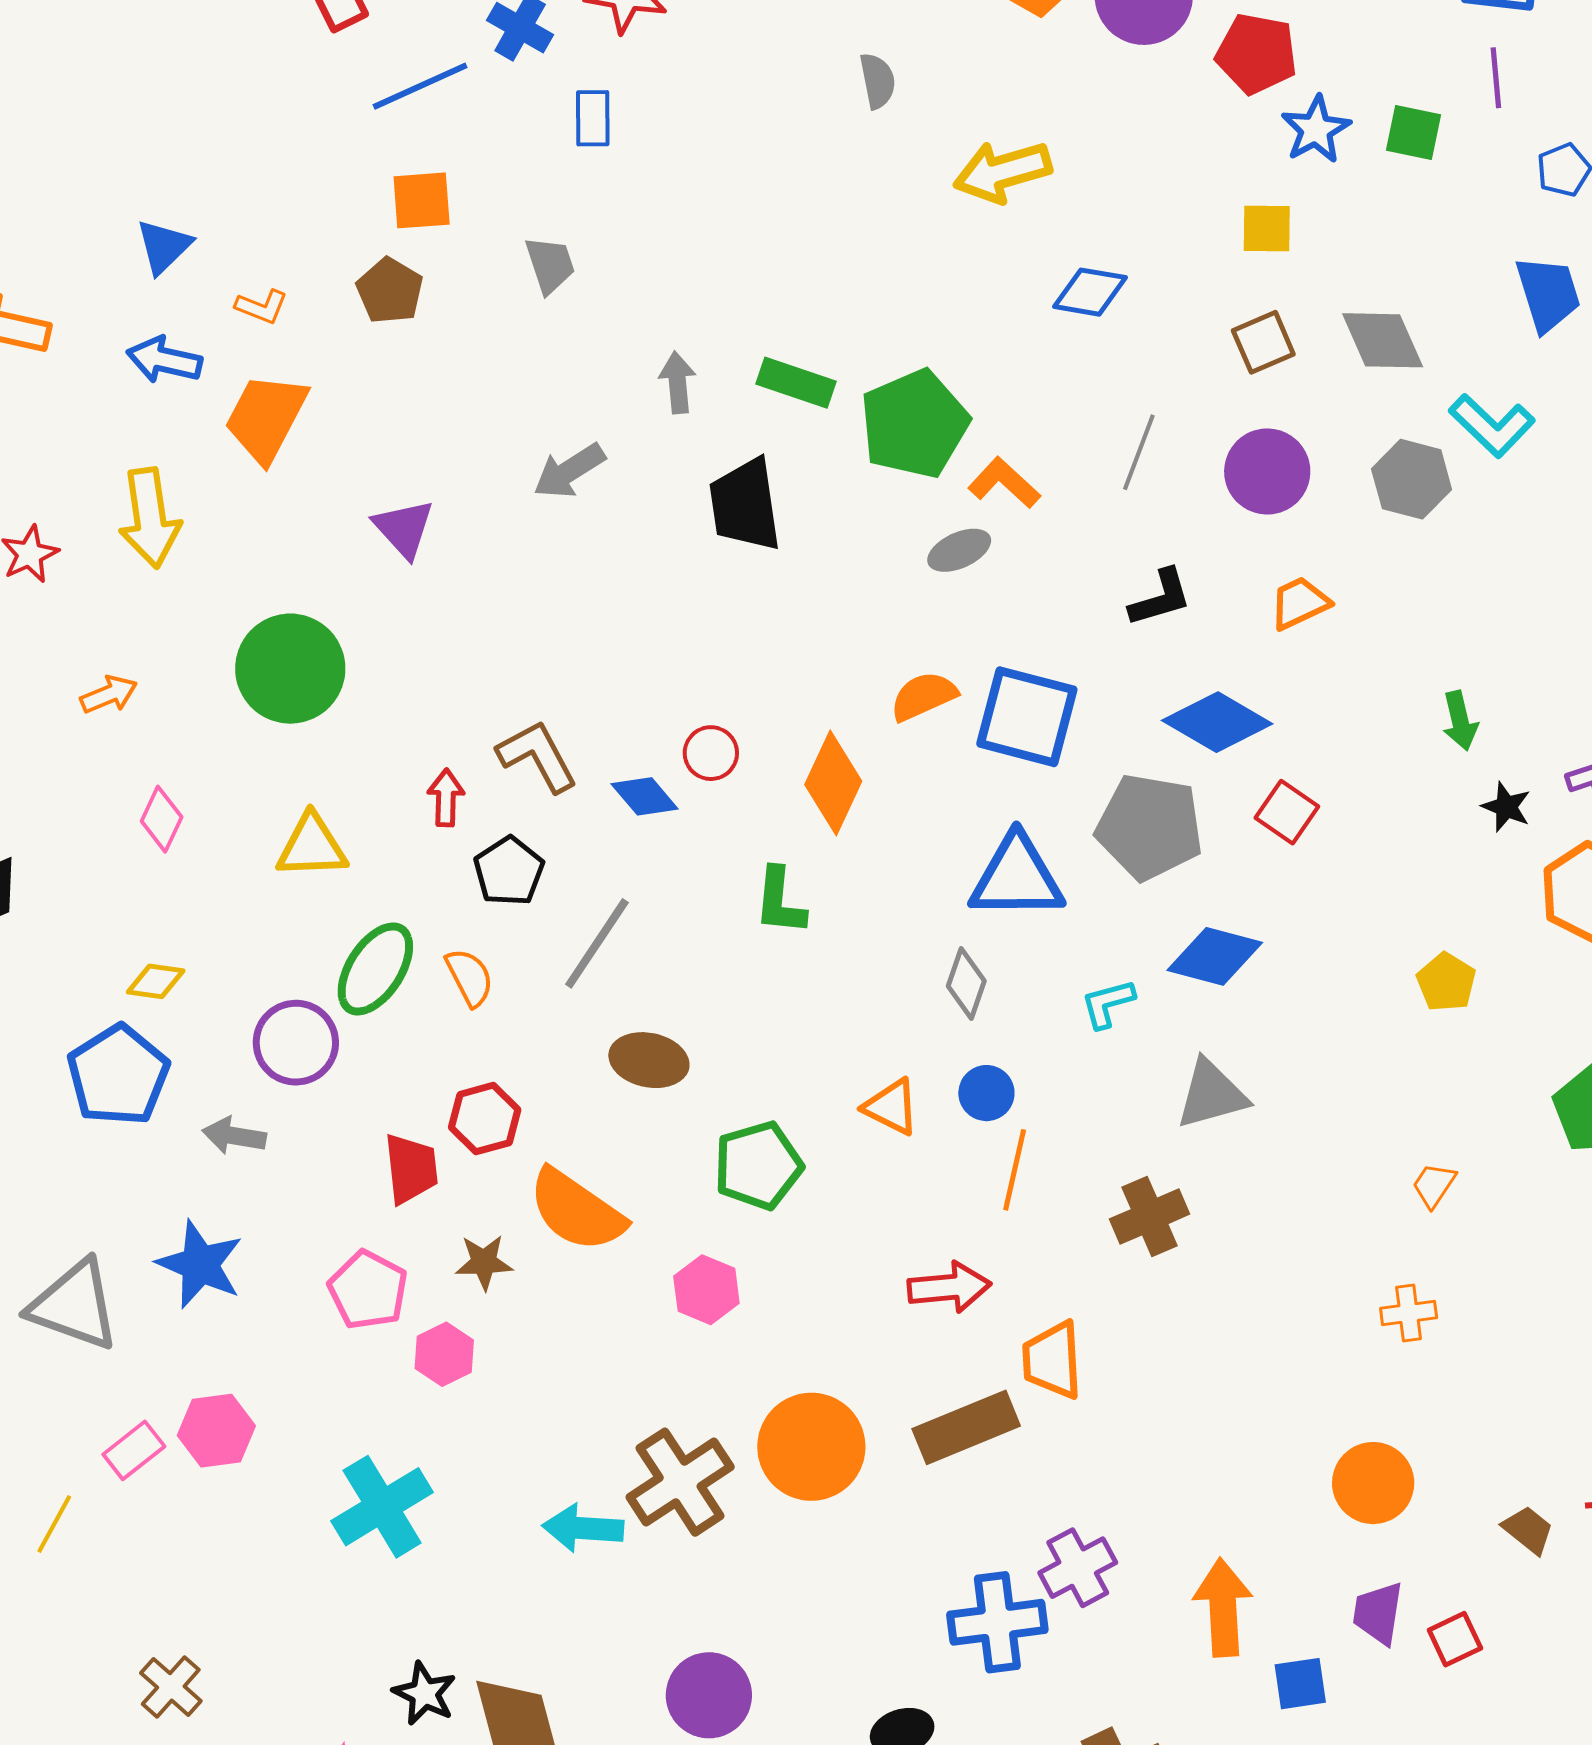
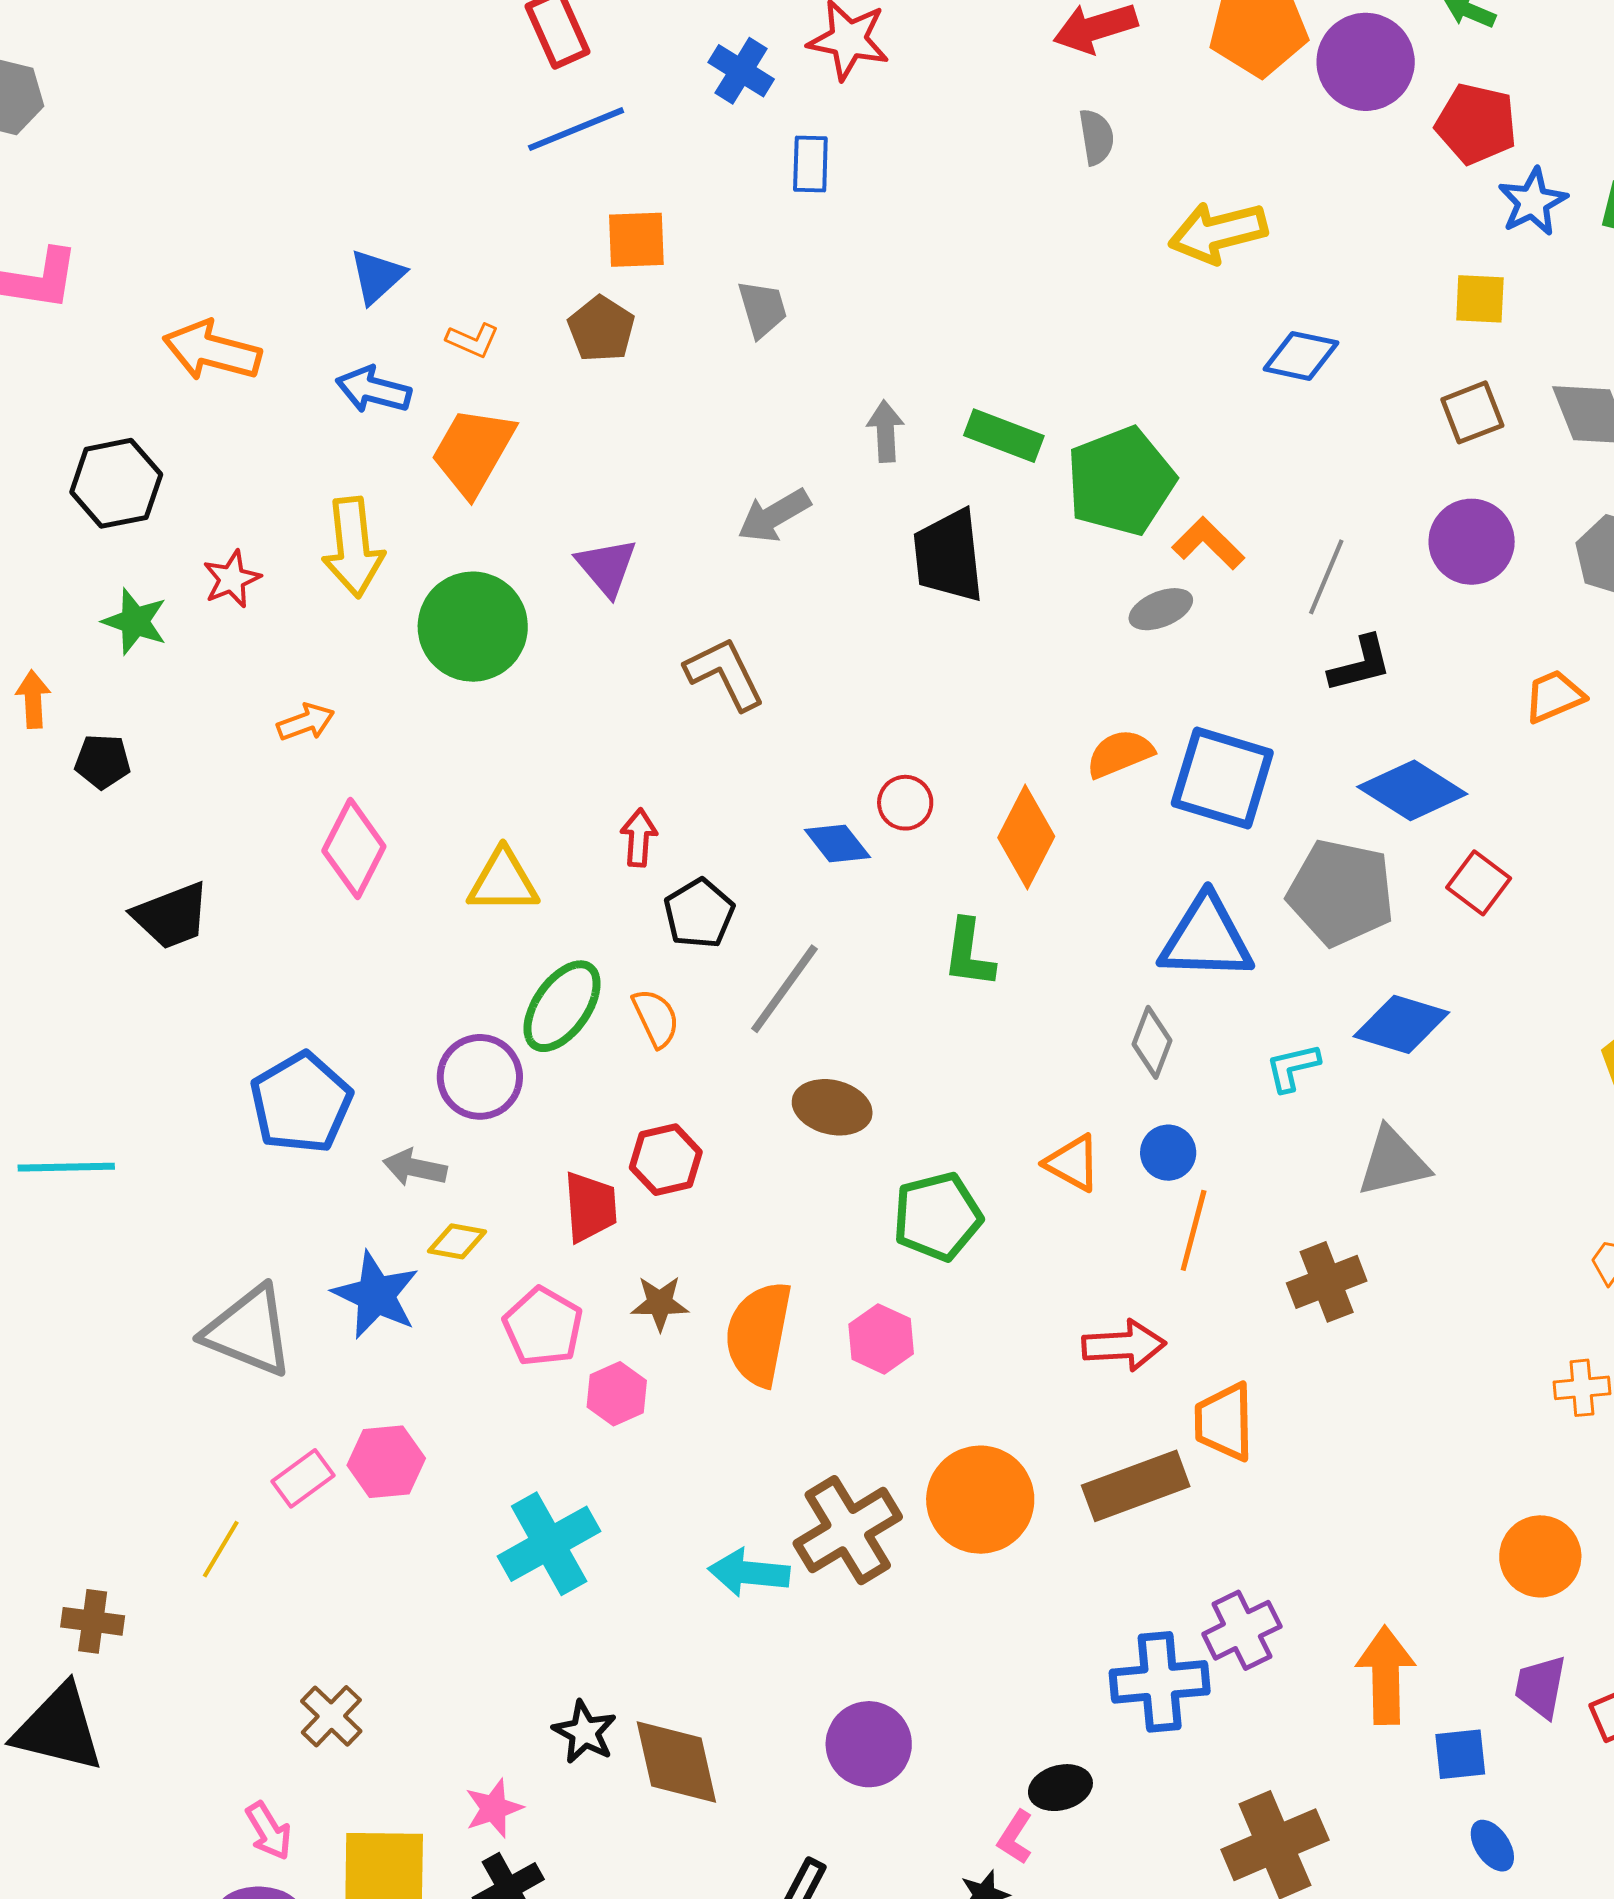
blue line: (420, 86) -> (576, 129), moved
gray line: (1139, 452) -> (1326, 577), moved
orange trapezoid: (1300, 603) -> (1554, 696), moved
green circle: (290, 669) -> (473, 627), moved
brown L-shape: (537, 756) -> (725, 674), moved
pink diamond: (162, 819) -> (354, 849), size x1.5
yellow diamond: (156, 981) -> (457, 1241), moved
orange semicircle: (577, 1210) -> (759, 1334), moved, turned 64

